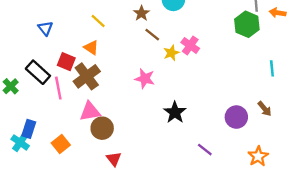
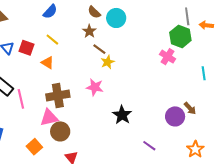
pink cross: (190, 45) -> (168, 57), moved
yellow star: (171, 53) -> (108, 62), moved
red square: (66, 62) -> (26, 48), moved
brown cross: (87, 76) -> (58, 96), moved, turned 30
brown arrow: (265, 109) -> (190, 108), moved
orange square: (61, 144) -> (34, 147), moved

